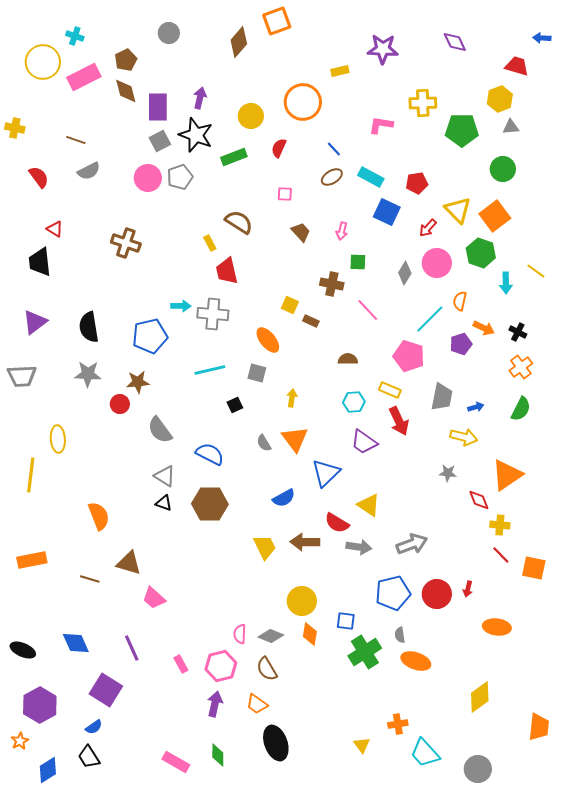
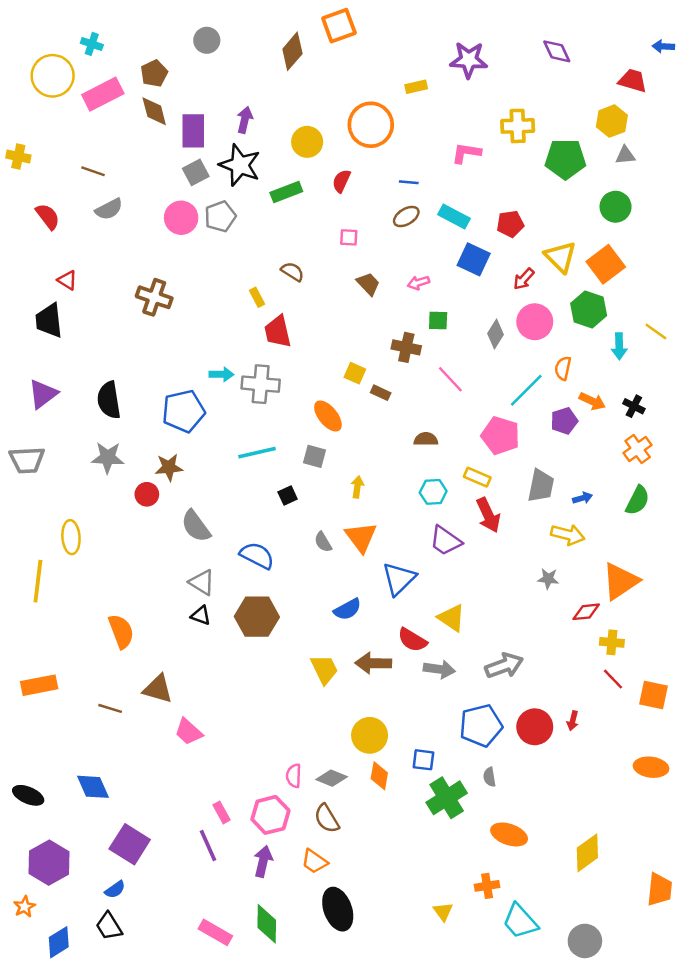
blue line: (334, 149) -> (409, 182), turned -42
brown semicircle: (239, 222) -> (292, 272), size x0.7
pink arrow: (342, 231) -> (419, 283), turned 60
red diamond: (479, 500) -> (586, 612), turned -75
orange ellipse: (497, 627) -> (651, 767), moved
purple line: (132, 648) -> (208, 845), moved
orange ellipse: (416, 661) -> (509, 834), moved
green diamond: (218, 755) -> (267, 924), size x1.4

